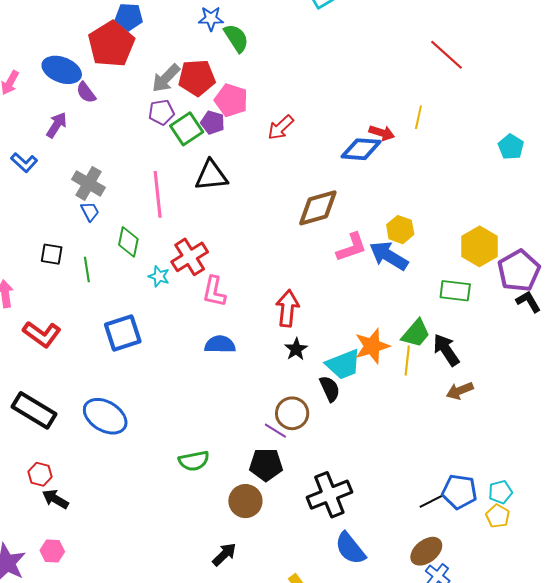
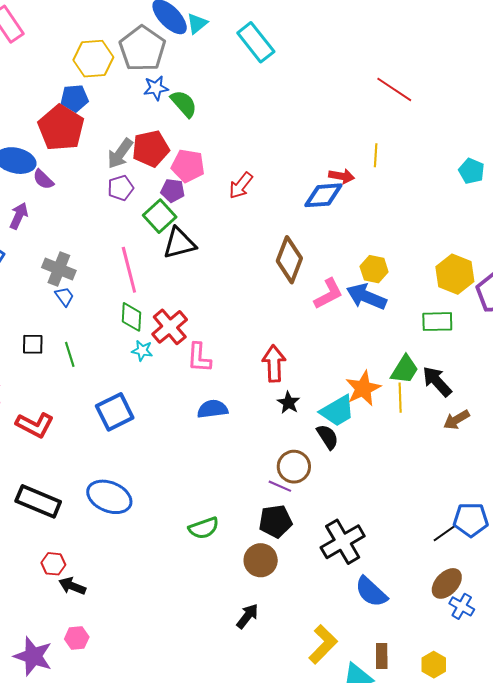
green square: (187, 129) -> (160, 216), moved
brown diamond: (318, 208) -> (289, 260), turned -45
green diamond: (128, 242) -> (132, 317), moved

